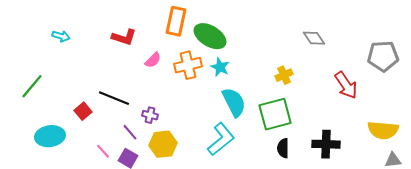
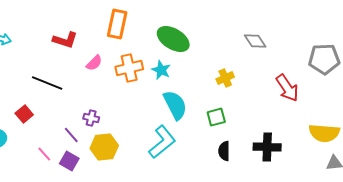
green ellipse: (210, 36) -> (173, 39), moved
black line: (114, 98) -> (47, 83), moved
green square: (275, 114) -> (216, 117), size x0.6

